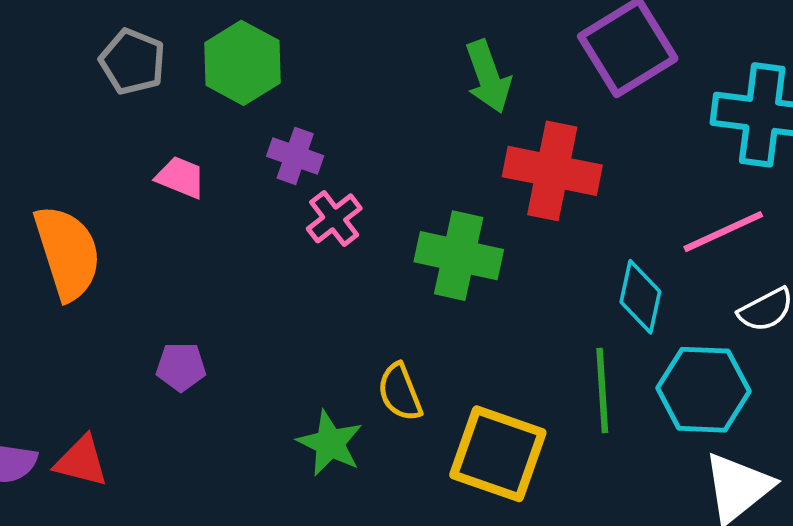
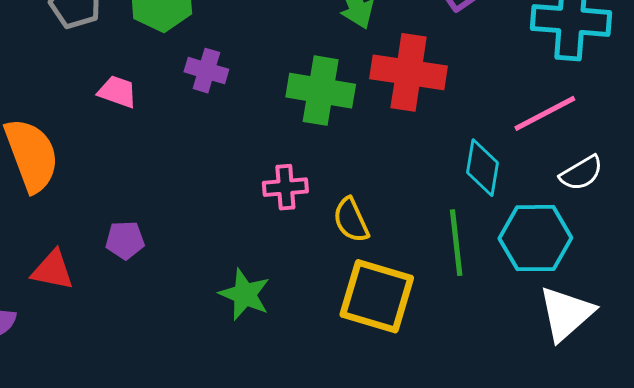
pink cross: (334, 218) -> (285, 187), moved, turned 36
green cross: (459, 256) -> (321, 91), moved
yellow semicircle: (400, 392) -> (351, 220), moved
red triangle: (81, 461) -> (53, 270), moved

